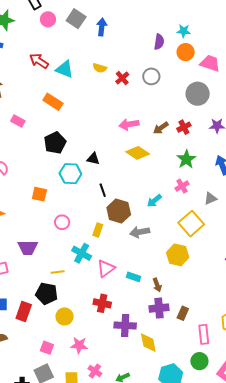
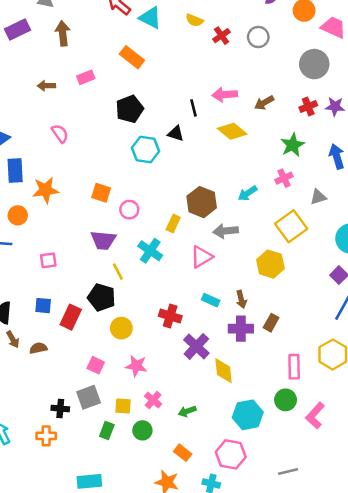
pink rectangle: (18, 121) -> (86, 77), turned -56
red cross: (184, 127) -> (308, 106), moved
black line: (103, 190) -> (193, 108), moved
orange square: (39, 194) -> (101, 193), moved
purple trapezoid: (28, 248) -> (103, 240), moved
pink triangle: (106, 268) -> (202, 257), moved
yellow line: (58, 272) -> (118, 272), turned 64
cyan rectangle: (134, 277) -> (211, 300), moved
brown rectangle: (183, 313) -> (271, 323), moved
purple cross: (125, 325) -> (196, 346), turned 35

